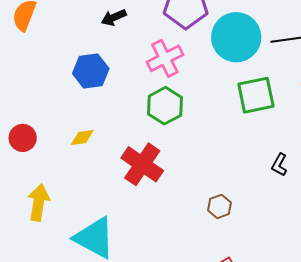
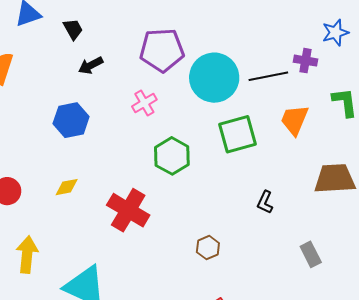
pink cross: (165, 58) -> (144, 103), size x0.7
green hexagon: (165, 106) -> (172, 156), moved

